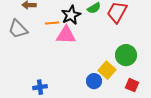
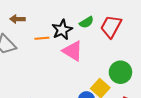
pink triangle: (66, 35) -> (73, 51), moved, turned 30

